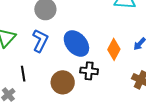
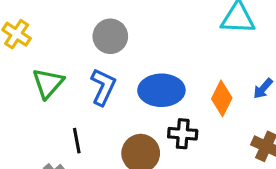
blue ellipse: (76, 44) -> (161, 90), turned -48

